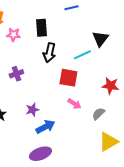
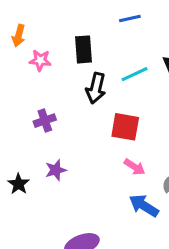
cyan line: (82, 55) -> (135, 74), moved
purple star: (32, 110) -> (56, 170), moved
blue arrow: (45, 127) -> (144, 206), moved, turned -120

